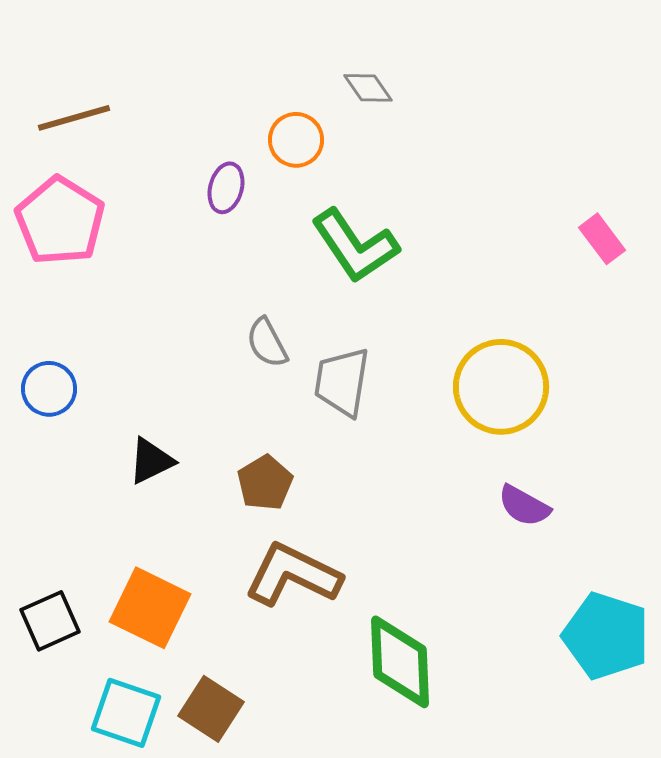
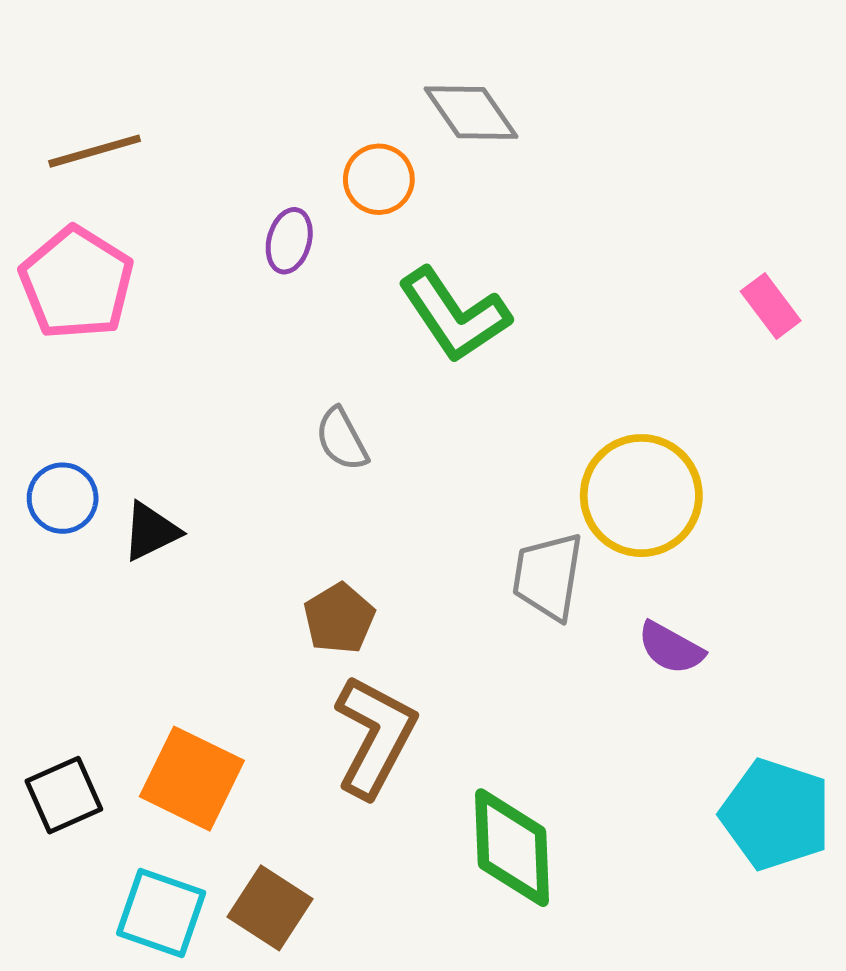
gray diamond: (368, 88) -> (471, 113), size x1.5
gray trapezoid: (342, 382) -> (548, 576), moved
black triangle: (151, 461) -> (151, 531), moved
brown L-shape: (293, 575) -> (375, 736), turned 92

